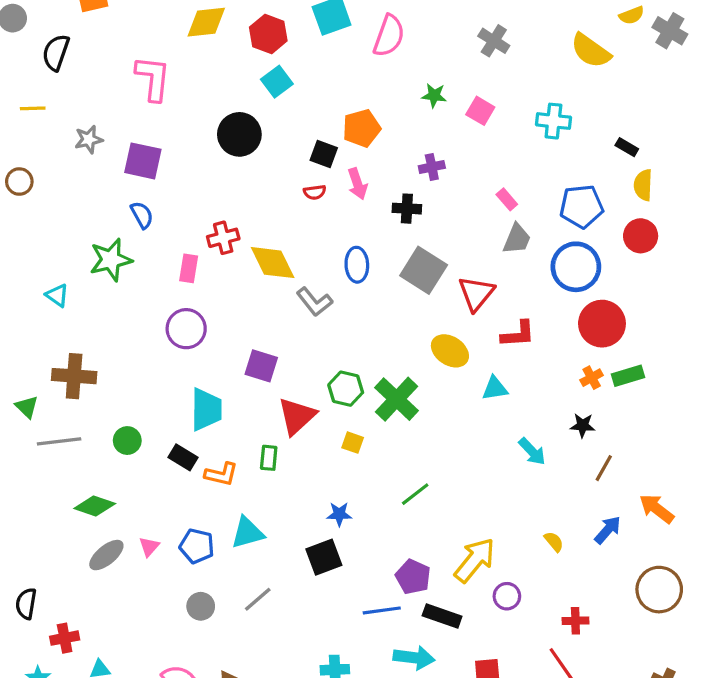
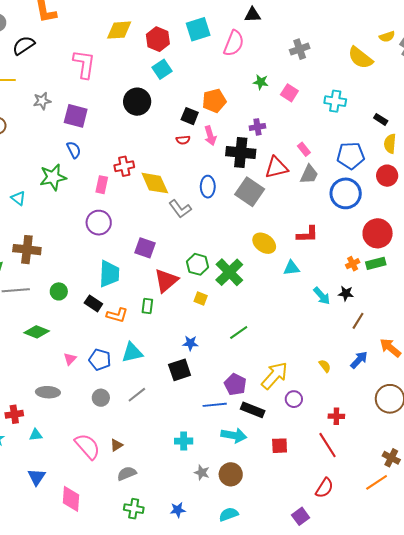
gray cross: (494, 41) -> (300, 49), turned 36
black semicircle: (56, 53) -> (24, 45), turned 35
black cross: (407, 209) -> (241, 152), size x1.6
red triangle: (476, 293) -> (276, 167), moved, turned 35
red circle: (602, 324) -> (378, 233), moved
cyan arrow: (532, 451) -> (322, 296), moved
gray ellipse: (106, 555) -> (48, 392), moved, turned 40

